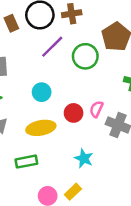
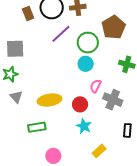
cyan circle: (42, 92) -> (86, 64), moved
red circle: (74, 113) -> (80, 104), moved
yellow rectangle: (73, 192) -> (99, 151), moved

